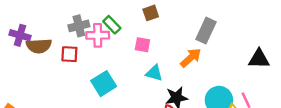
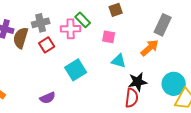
gray cross: (79, 26) -> (41, 23), moved
brown semicircle: (39, 46) -> (21, 38), turned 110
red square: (69, 54) -> (47, 45), turned -35

